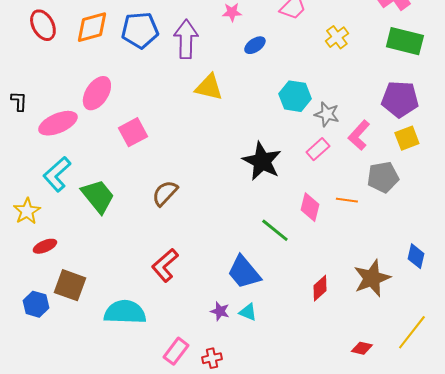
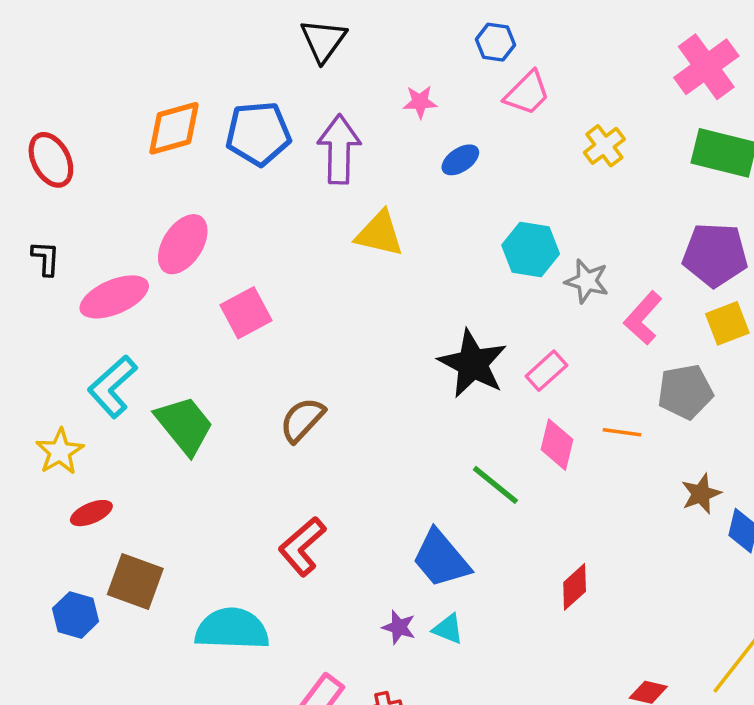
red ellipse: (43, 25) -> (51, 160), moved
pink rectangle: (318, 149) -> (546, 371), moved
brown star: (372, 278) -> (701, 494), moved, size x0.6

